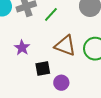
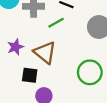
brown triangle: (65, 46) -> (45, 53), moved

